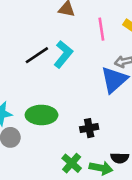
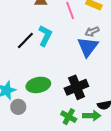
black cross: (89, 128) -> (76, 87), size x1.6

